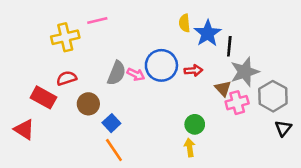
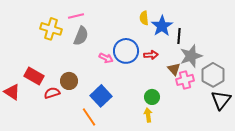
yellow cross: (65, 37) -> (51, 29), turned 30
gray semicircle: (117, 73) -> (81, 36), moved
red semicircle: (67, 78) -> (52, 93), moved
blue square: (111, 123) -> (101, 96), moved, size x1.5
black triangle: (283, 128) -> (221, 100), size x1.5
red triangle: (24, 129) -> (12, 92), moved

